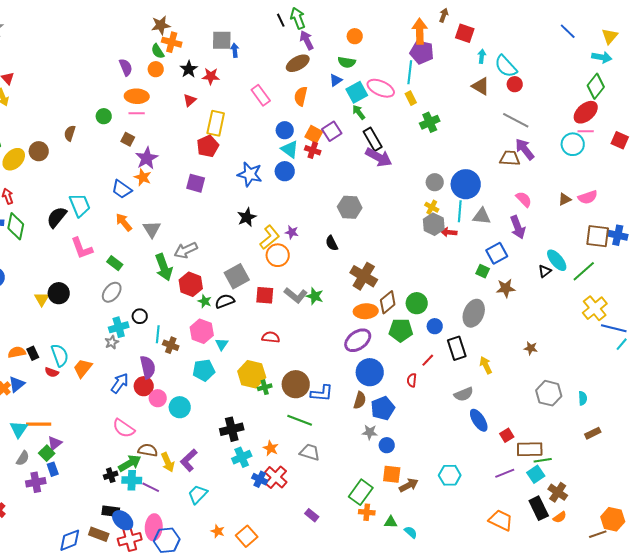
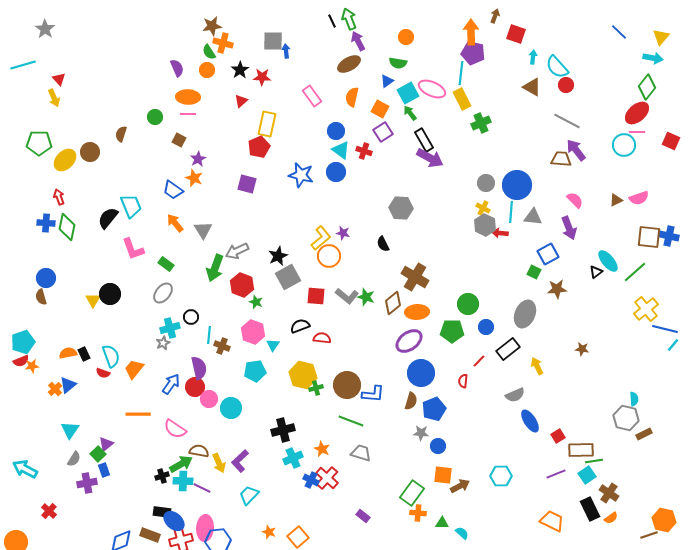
yellow rectangle: (411, 98) -> (462, 99), size x1.5
orange square: (314, 134) -> (380, 109), moved
purple star: (147, 158) -> (198, 159), size x0.7
black star: (247, 217) -> (278, 256), moved
green arrow: (164, 267) -> (215, 268), turned 40
black semicircle: (225, 301) -> (300, 326), moved
brown diamond: (388, 302) -> (393, 303), moved
black rectangle: (457, 348) -> (508, 349), turned 70
gray hexagon: (549, 393) -> (626, 418), moved
orange line: (39, 424) -> (138, 414), moved

